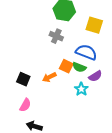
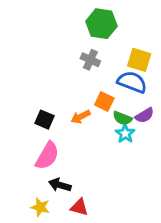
yellow square: (94, 25) -> (139, 60), moved
green semicircle: (79, 67) -> (122, 118), moved
pink semicircle: (25, 105) -> (47, 156), size x1.5

